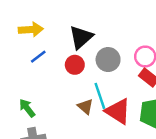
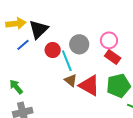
black triangle: (81, 37) -> (39, 29), moved
cyan line: (100, 96) -> (67, 61), moved
brown triangle: (85, 107) -> (71, 80), moved

